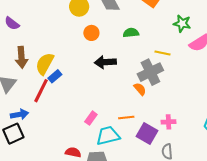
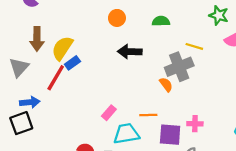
purple square: (147, 133) -> (170, 135), turned -30

